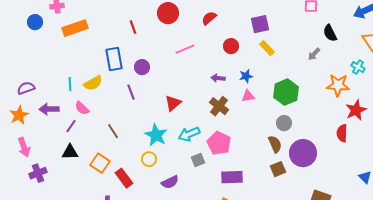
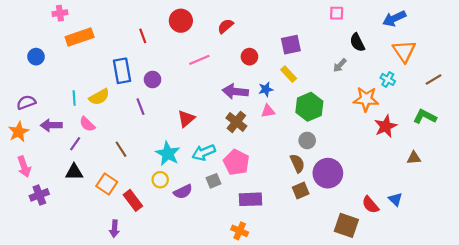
blue circle: (35, 22) -> (36, 57), moved
purple square: (260, 24) -> (291, 45), moved
yellow rectangle: (267, 48) -> (289, 74), moved
purple arrow: (218, 78) -> (235, 91), size x1.6
red semicircle: (342, 133) -> (370, 205), moved, turned -42
purple semicircle: (170, 182) -> (183, 192), moved

